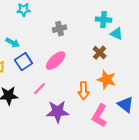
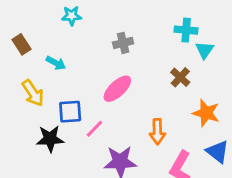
cyan triangle: (117, 34) -> (205, 50), turned 40
blue square: (24, 62) -> (70, 112), moved, turned 30
orange star: (107, 80) -> (206, 113), moved

